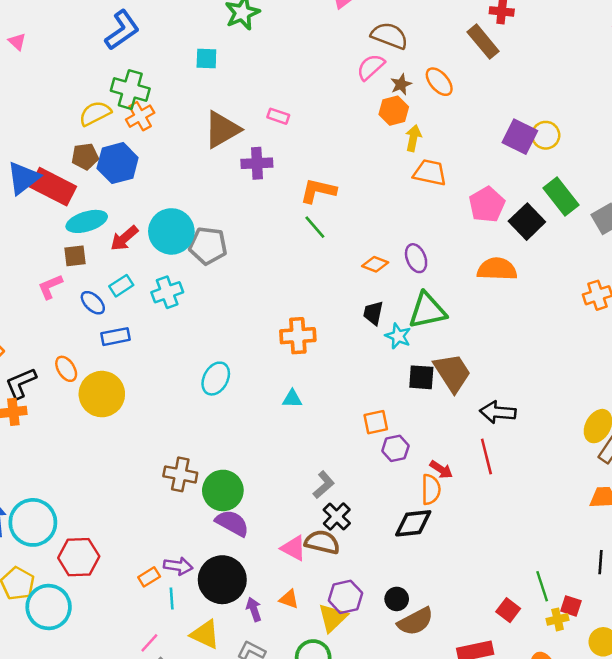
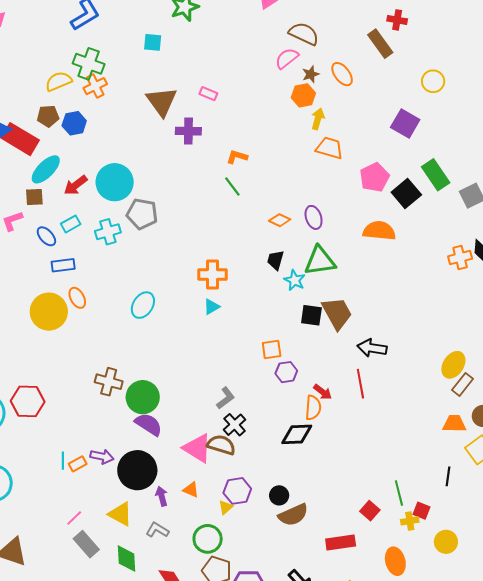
brown triangle: (222, 130) -> (162, 102), turned -40
yellow circle: (546, 135) -> (433, 81), moved
blue hexagon: (118, 163) -> (74, 123), size x0.7
orange L-shape: (318, 191) -> (237, 157), size x0.7
cyan ellipse: (87, 221) -> (46, 169), turned -32
gray pentagon: (208, 246) -> (142, 214), moved
orange ellipse: (66, 369) -> (77, 298), moved
cyan triangle: (292, 399) -> (212, 307), moved, turned -36
pink triangle: (294, 548) -> (197, 448), size x1.4
red hexagon: (79, 557) -> (28, 401), moved
cyan line: (172, 598) -> (63, 461), moved
yellow triangle: (333, 618) -> (226, 507), size x0.6

